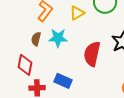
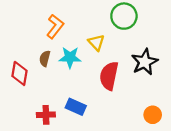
yellow triangle: (77, 13) -> (96, 42), moved, turned -42
red diamond: (25, 65) -> (20, 73), moved

